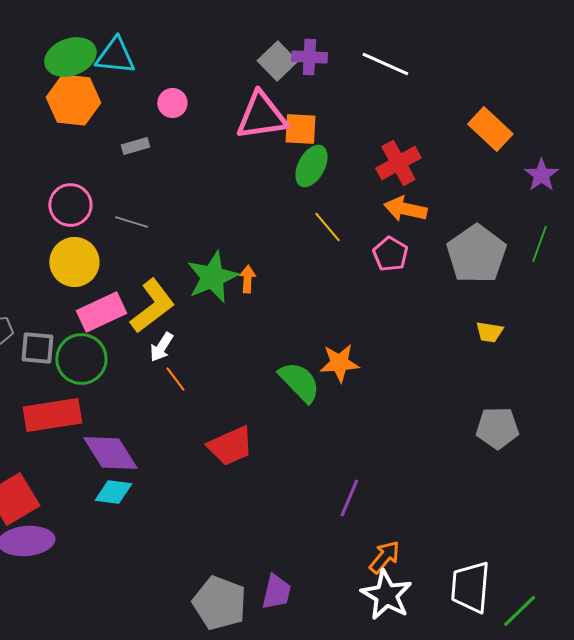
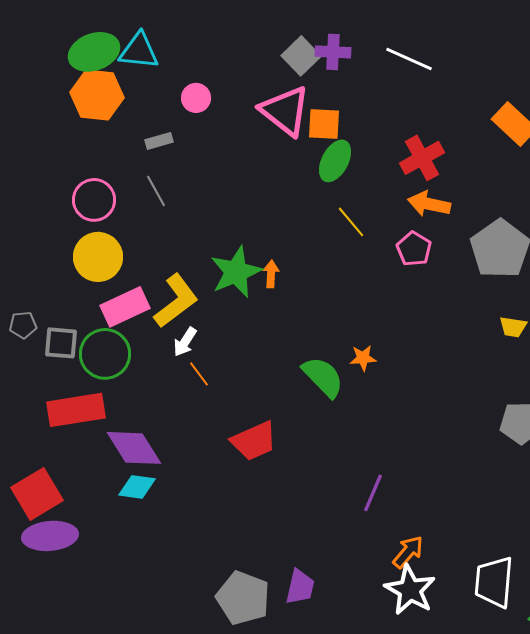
pink triangle: (261, 116) -> (285, 111), turned 46
gray line: (131, 222) -> (156, 191), moved, turned 44
orange star: (339, 363) -> (363, 358), size x0.7

